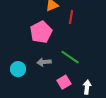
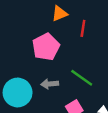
cyan circle: (18, 69) -> (18, 93), size x1.5

